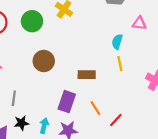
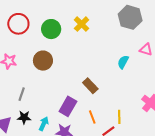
brown circle: (44, 61) -> (43, 61), moved
yellow line: (120, 64) -> (119, 117), moved
brown rectangle: (87, 75) -> (90, 86), turned 35

